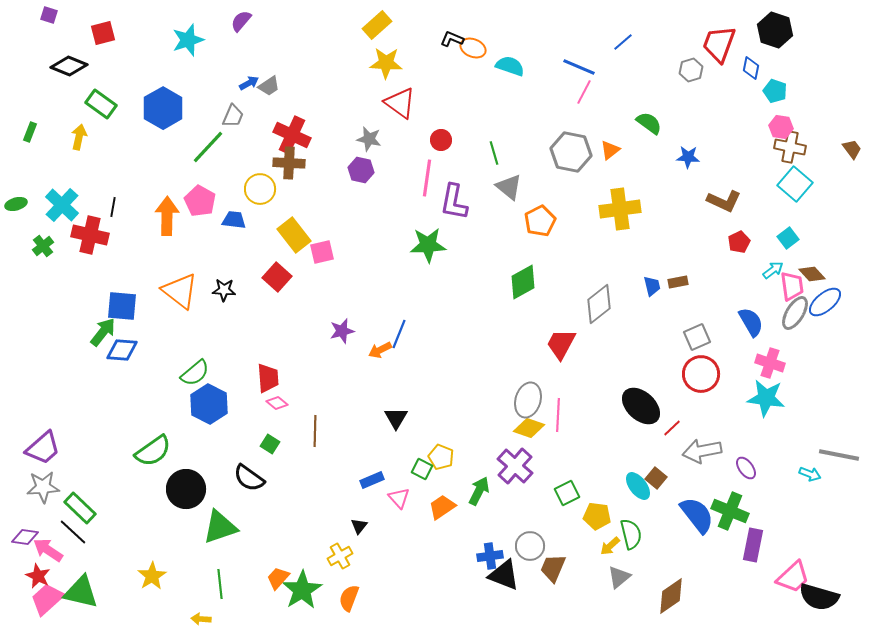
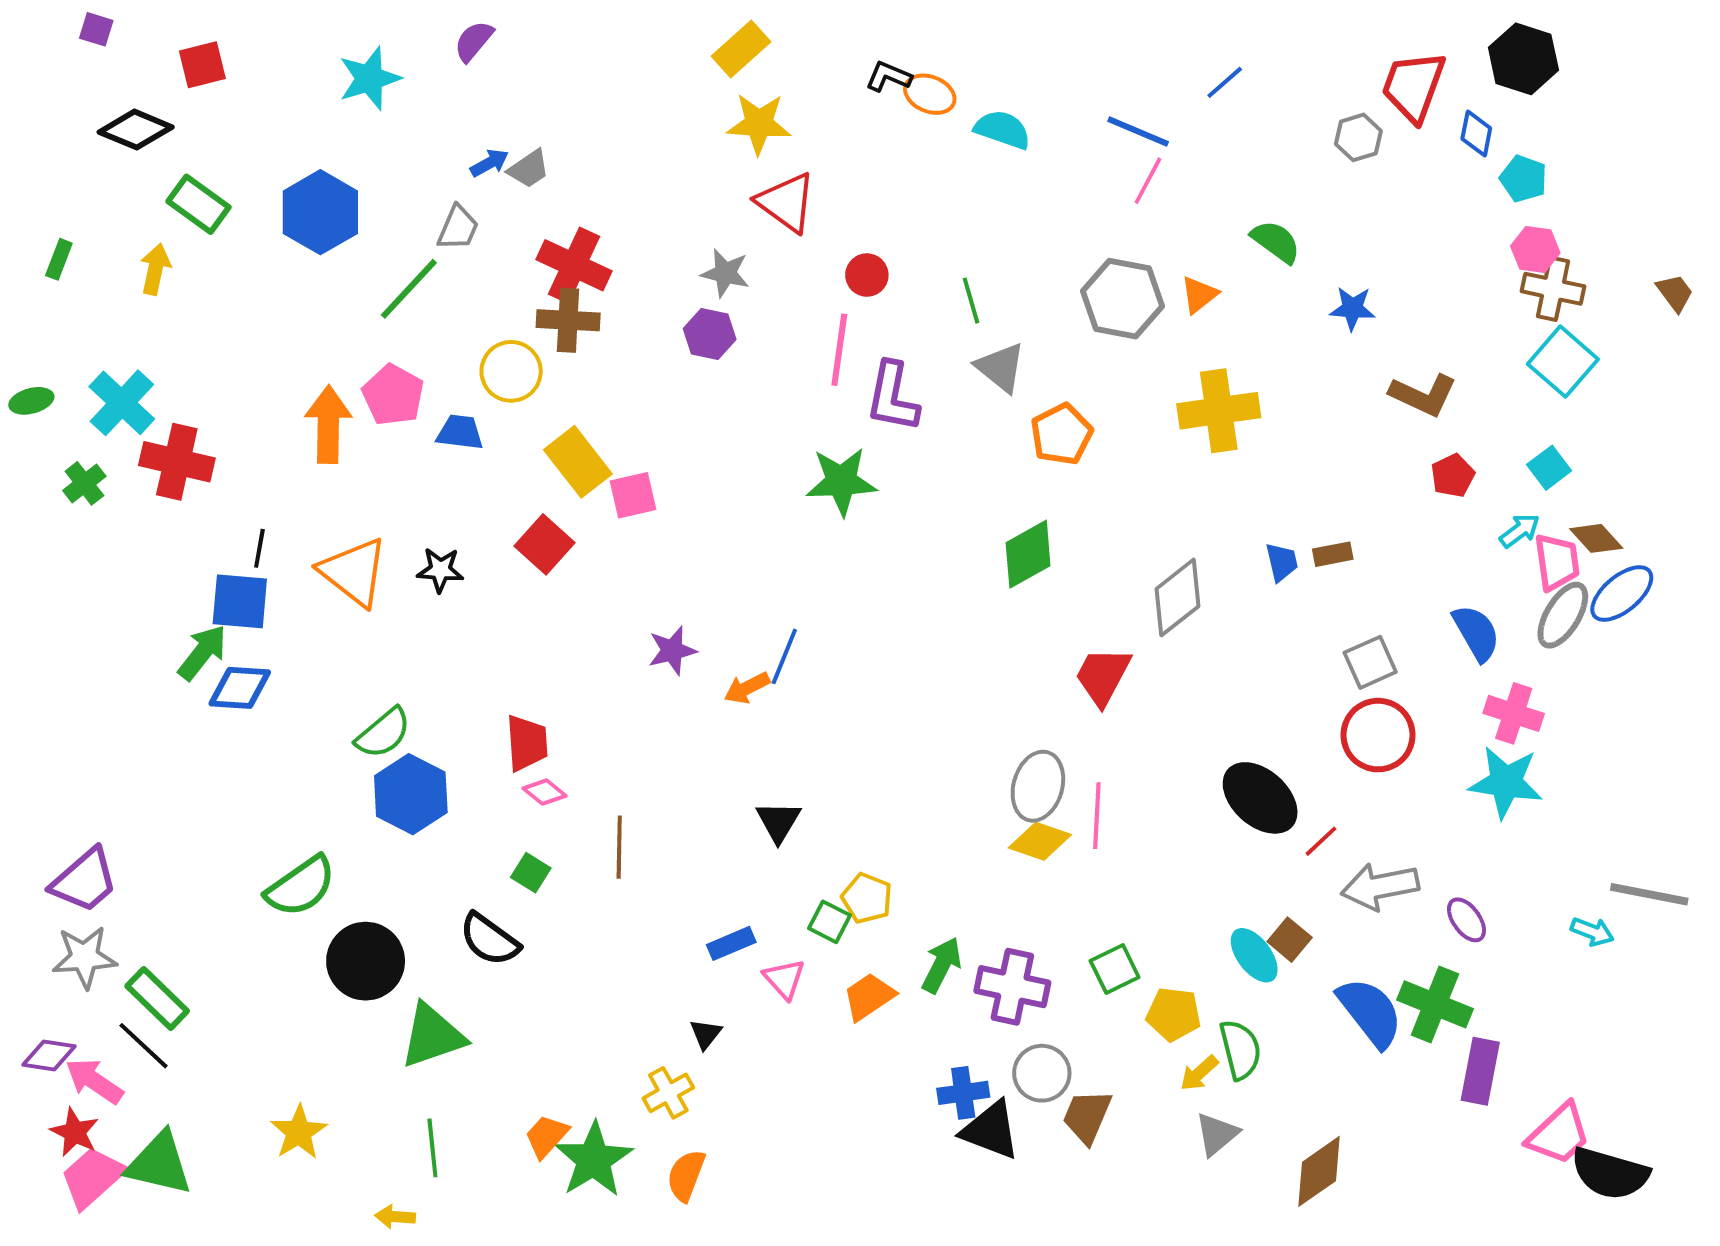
black line: (113, 207) -> (259, 548), moved
purple cross: (515, 466) -> (1012, 987), moved, turned -30

